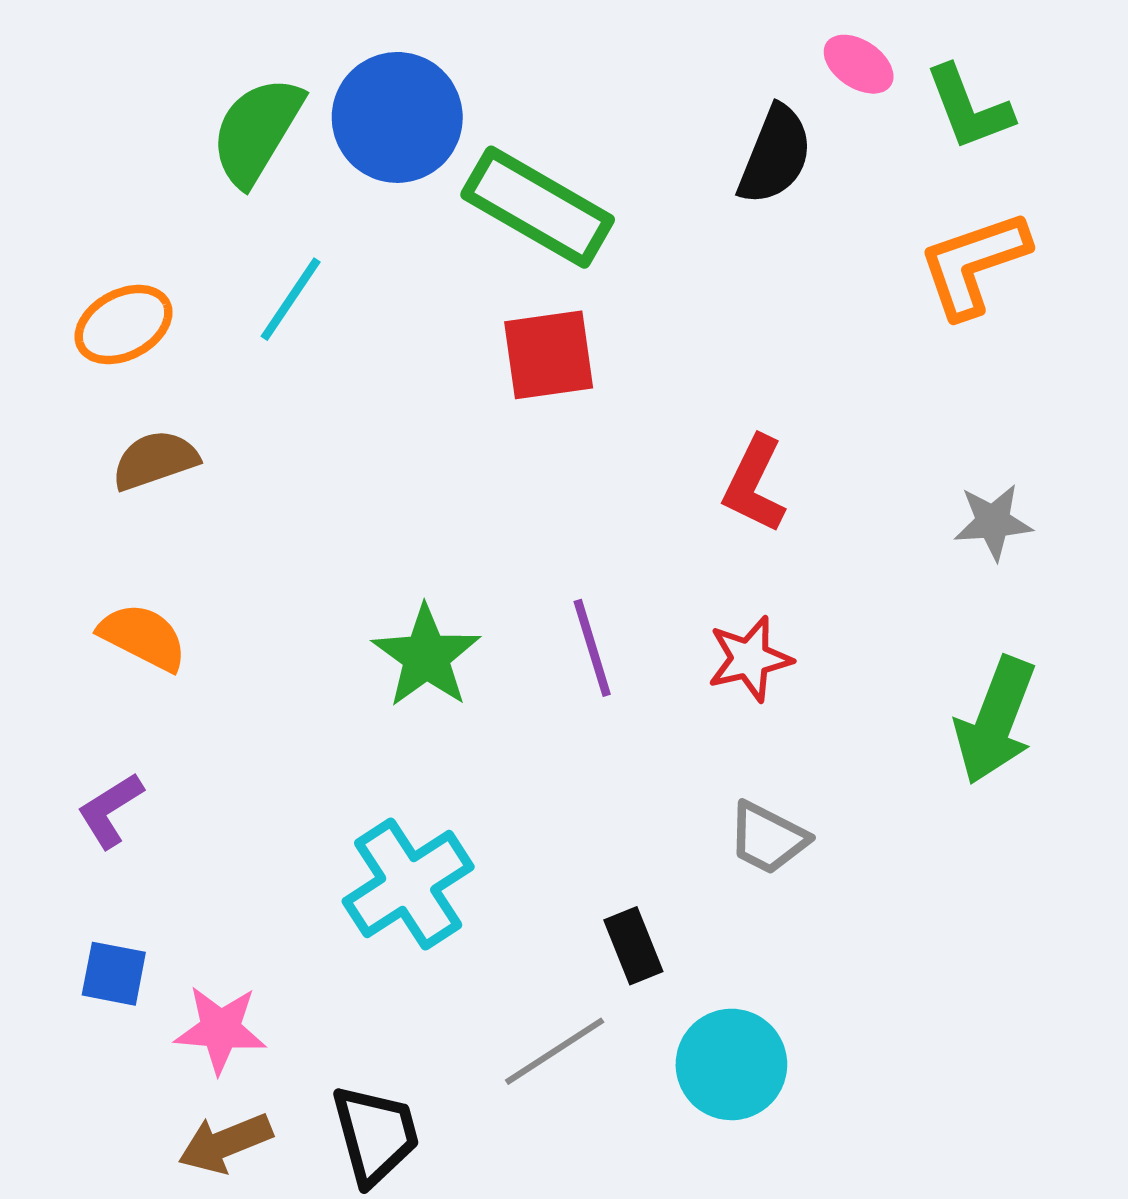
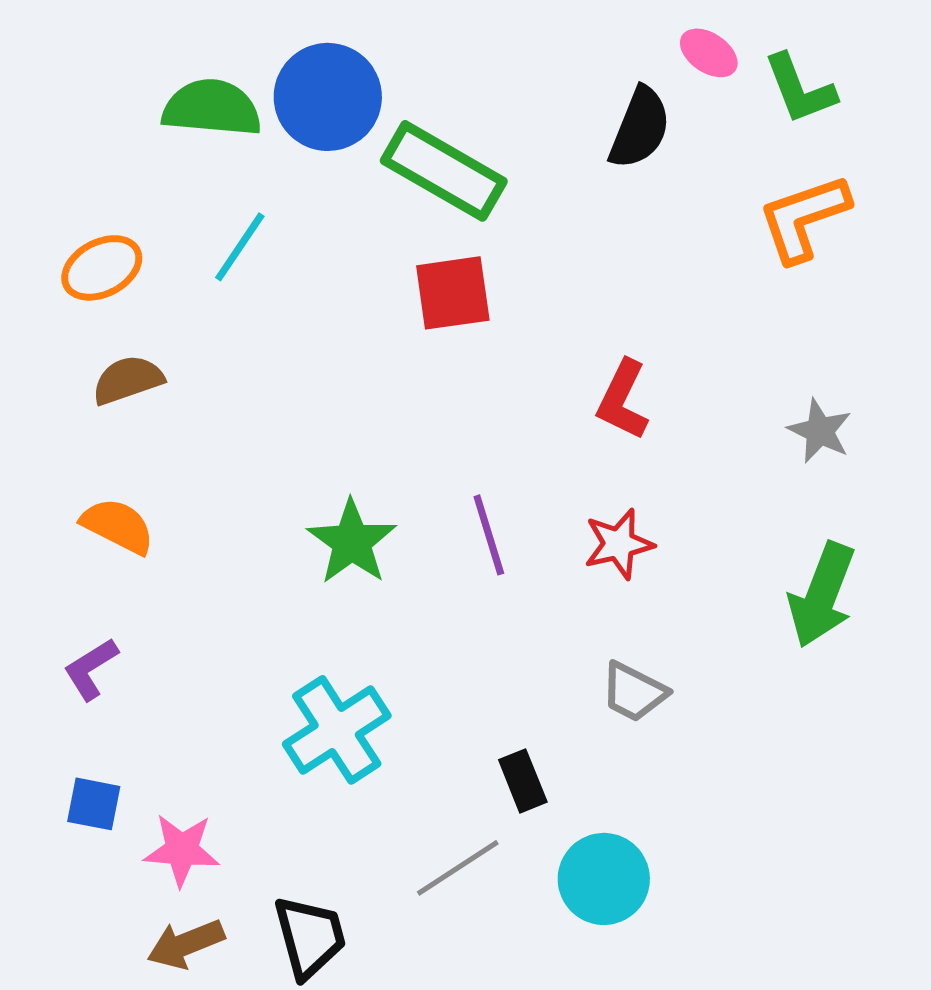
green semicircle: (257, 131) -> (212, 108), turned 64
gray star: (993, 522) -> (820, 431), turned 30

